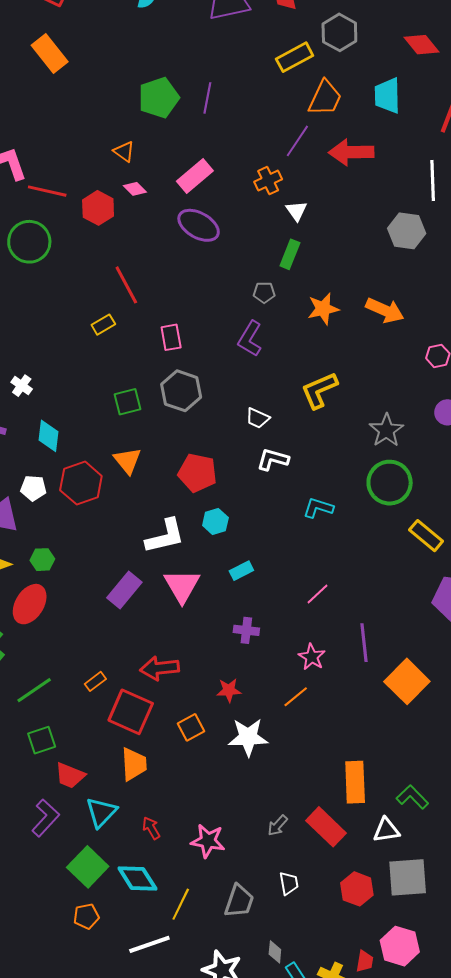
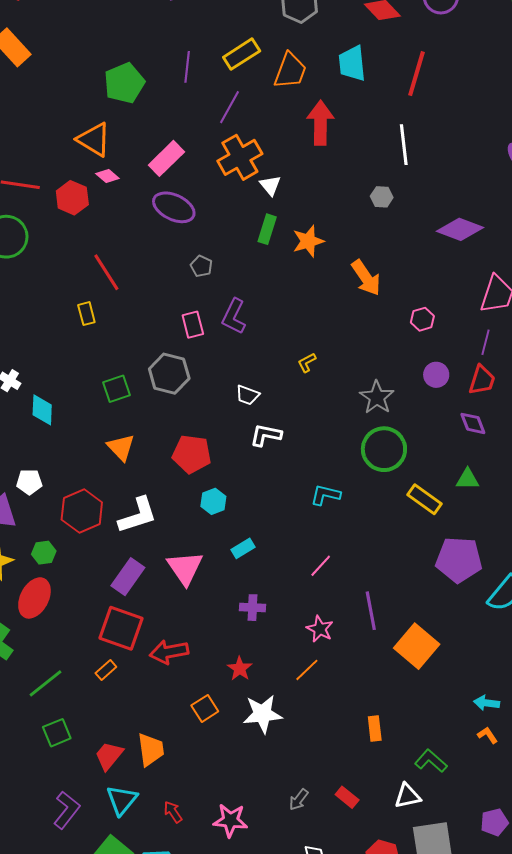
yellow rectangle: (295, 57) -> (242, 54), moved
purple line: (207, 98) -> (187, 67), moved
purple line: (297, 141) -> (229, 107), moved
orange triangle: (124, 152) -> (94, 140), size x1.6
red arrow: (351, 152) -> (320, 123), turned 96
orange cross: (268, 181) -> (240, 157), size x1.6
gray hexagon: (407, 231) -> (382, 197), size x0.6
gray pentagon: (264, 292) -> (201, 266), moved, turned 30
orange star: (323, 309) -> (308, 241), moved
orange arrow: (385, 310) -> (366, 278), turned 36
yellow rectangle: (103, 325) -> (86, 314), turned -70
pink rectangle: (171, 337) -> (193, 325), moved
yellow L-shape: (319, 390) -> (307, 363), size x0.5
cyan diamond: (49, 436) -> (42, 410), moved
red hexagon: (81, 483) -> (82, 511), moved
cyan L-shape: (318, 508) -> (325, 495), moved
white L-shape: (165, 536) -> (138, 515), moved
red star: (229, 690) -> (240, 669), turned -30
red square: (131, 712) -> (121, 628), moved
red trapezoid: (70, 775) -> (109, 756), moved, turned 112
orange rectangle: (355, 782) -> (375, 729), moved, size x0.6
red rectangle: (326, 827) -> (347, 797), size x0.6

